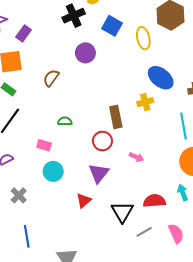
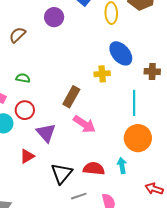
brown rectangle: (116, 117) -> (71, 97), moved, turned 30
red circle: (102, 141) -> (25, 110), moved
pink arrow: (136, 157) -> (84, 124), size x1.6
purple triangle: (99, 173) -> (46, 133), turned -30

